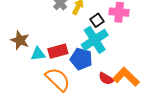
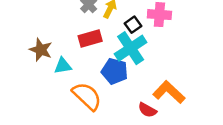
red rectangle: (58, 51) -> (90, 39), moved
red semicircle: (106, 79) -> (147, 110), moved

